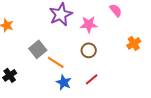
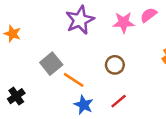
pink semicircle: (116, 10) -> (149, 15), turned -88
pink star: (89, 24) -> (124, 22), moved

